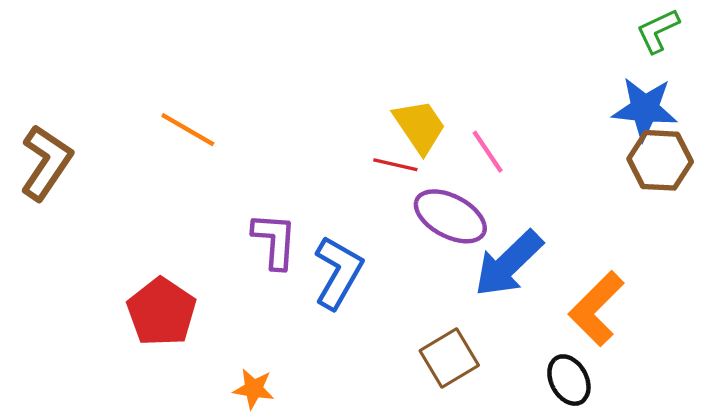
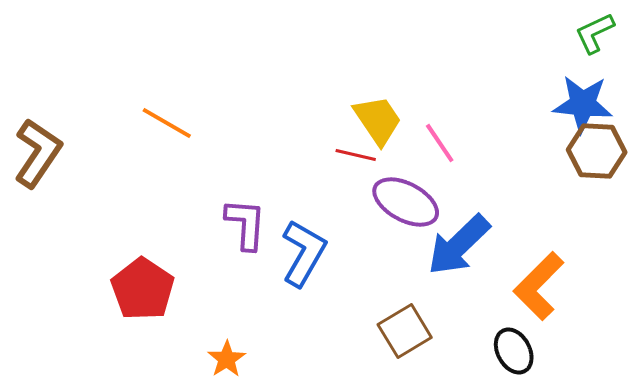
orange star: (254, 389) -> (227, 359), turned 30

